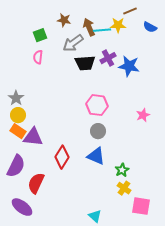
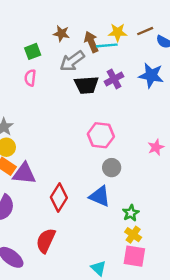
brown line: (130, 11) -> (145, 31), moved
yellow star: (118, 25) -> (118, 32), moved
blue star: (129, 66) -> (151, 75), moved
gray circle: (98, 131) -> (112, 168), moved
red semicircle: (36, 183) -> (46, 241), moved
pink square: (141, 206) -> (134, 256), moved

